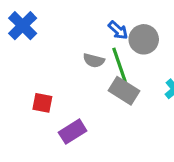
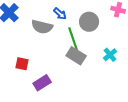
blue arrow: (118, 30) -> (60, 14), moved
gray semicircle: (94, 61) -> (42, 27), moved, size x1.5

